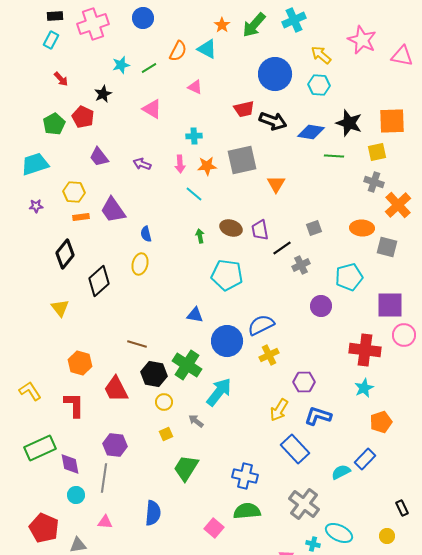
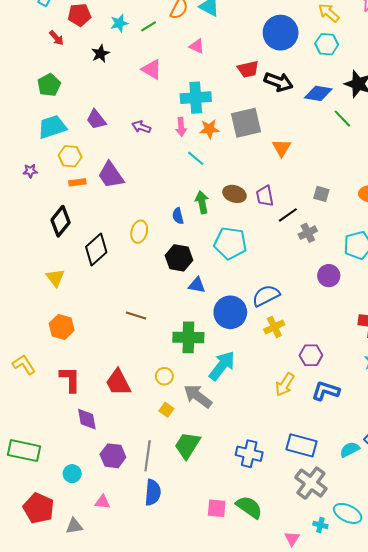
red pentagon: (83, 117) -> (79, 15), moved, turned -30
cyan cross: (194, 136) -> (196, 98), size x1.8
green line: (334, 156) -> (342, 119), turned 42
cyan trapezoid: (35, 164) -> (52, 127), moved
gray square: (314, 228) -> (321, 194), turned 35
blue semicircle: (146, 234) -> (178, 216), moved
green arrow: (200, 236) -> (202, 202), size x1.5
orange hexagon: (80, 363) -> (62, 327), moved
green cross: (187, 365) -> (188, 337), turned -32
black hexagon: (154, 374) -> (179, 258), moved
red trapezoid: (116, 389) -> (118, 382), moved
gray arrow: (196, 421) -> (198, 396), size x1.8
yellow square: (166, 434) -> (166, 410), turned -32
purple hexagon: (115, 445) -> (113, 456), moved
green rectangle: (40, 448) -> (24, 451), moved, turned 36
blue rectangle: (295, 449) -> (302, 445), moved, turned -32
purple diamond: (70, 464) -> (87, 419), moved
gray line: (104, 478) -> (148, 456), moved
green semicircle: (247, 511) -> (249, 507), moved, turned 40
pink square: (214, 528) -> (217, 508), turned -36

